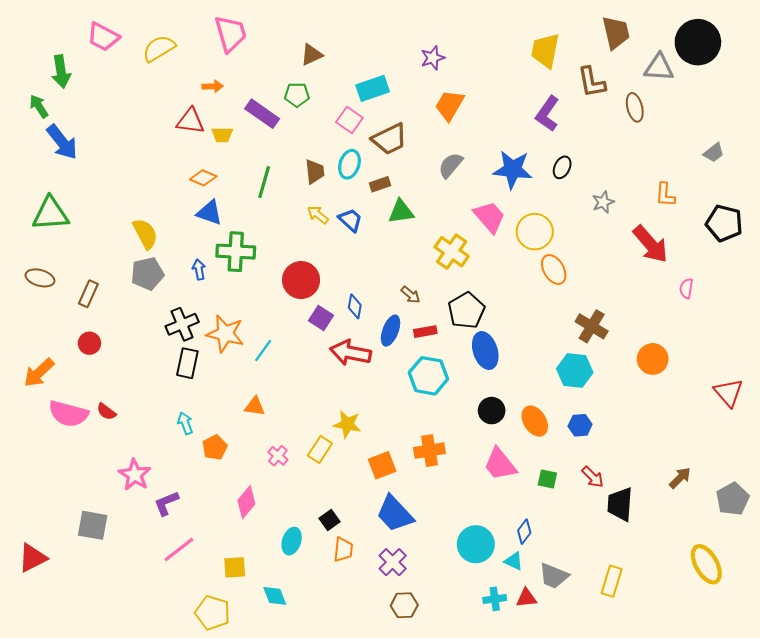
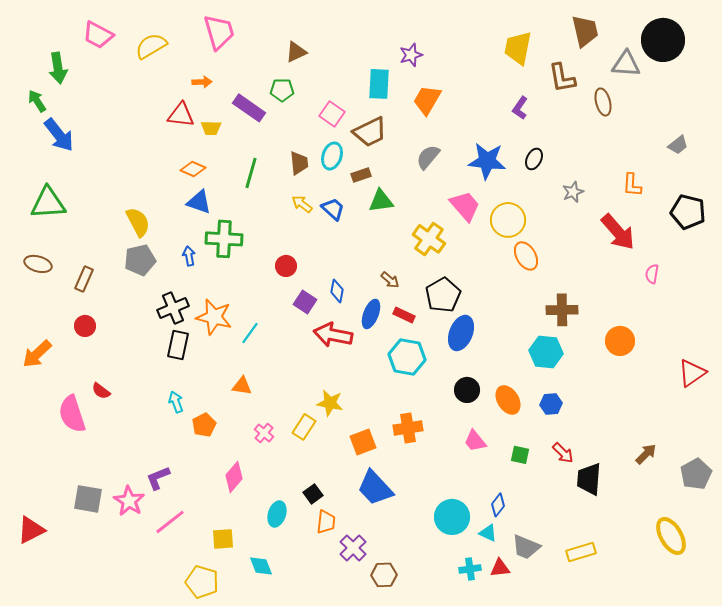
cyan rectangle: (373, 88) -> (379, 84), moved, turned -68
purple L-shape: (547, 114) -> (520, 108), size x0.7
red circle: (301, 280) -> (286, 266), size x0.6
brown cross: (592, 326) -> (562, 310), turned -32
red rectangle: (425, 332) -> (404, 315), turned 35
blue ellipse: (485, 351) -> (461, 333), turned 40
red triangle: (728, 393) -> (692, 373), turned 36
pink semicircle: (68, 414) -> (72, 414), moved, turned 57
pink trapezoid: (500, 464) -> (475, 441), size x0.7
pink star: (135, 475) -> (129, 501), moved
purple cross: (393, 562) -> (353, 548), moved
yellow rectangle: (612, 581) -> (581, 552), turned 56

